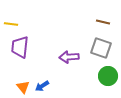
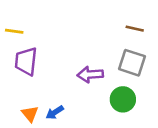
green circle: (108, 76) -> (123, 99), moved

